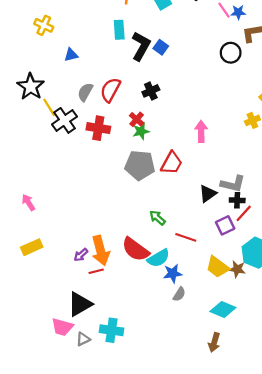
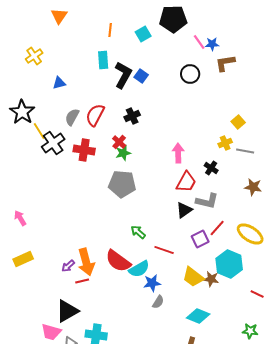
yellow cross: (44, 25) -> (34, 56), turned 30
black circle: (231, 53) -> (190, 74), moved
red trapezoid: (172, 163) -> (186, 182), moved
black cross: (237, 200) -> (211, 168), moved, turned 32

